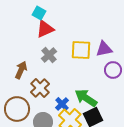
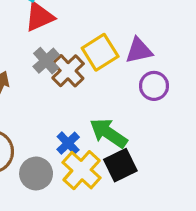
yellow square: (81, 50) -> (100, 52), turned -35
brown cross: (40, 88) -> (68, 71), moved

